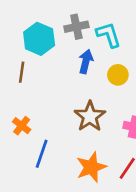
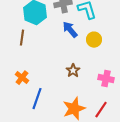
blue arrow: (86, 62) -> (70, 30), turned -54
brown star: (90, 116) -> (73, 71), size x0.6

